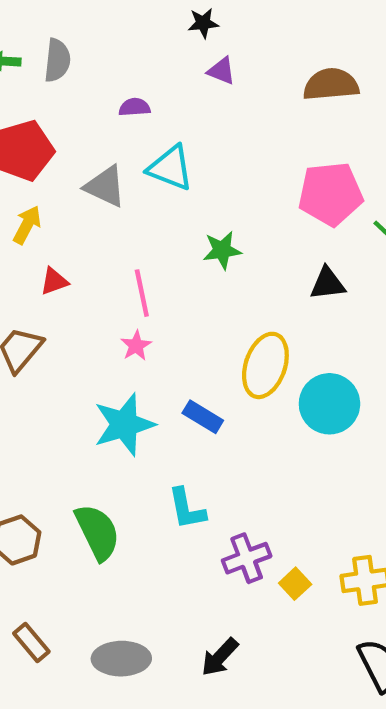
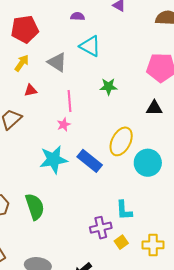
gray triangle: (105, 186) -> (57, 62), moved
blue rectangle: (203, 417) -> (90, 161), size x1.4
cyan L-shape: (187, 509) -> (124, 210), moved

